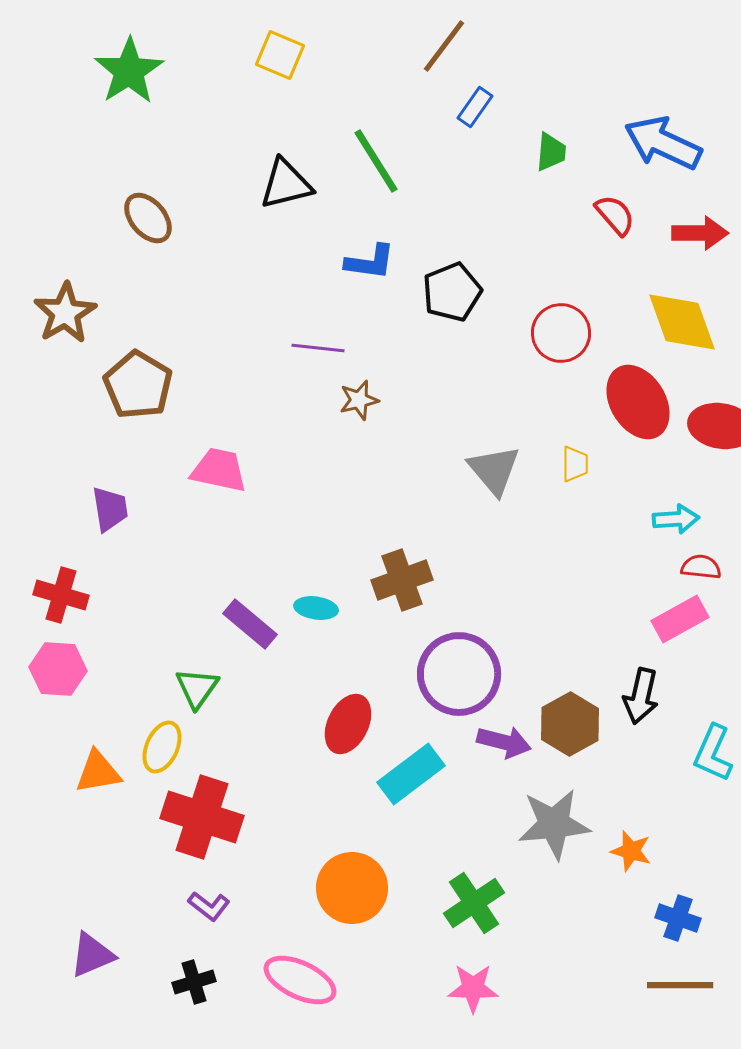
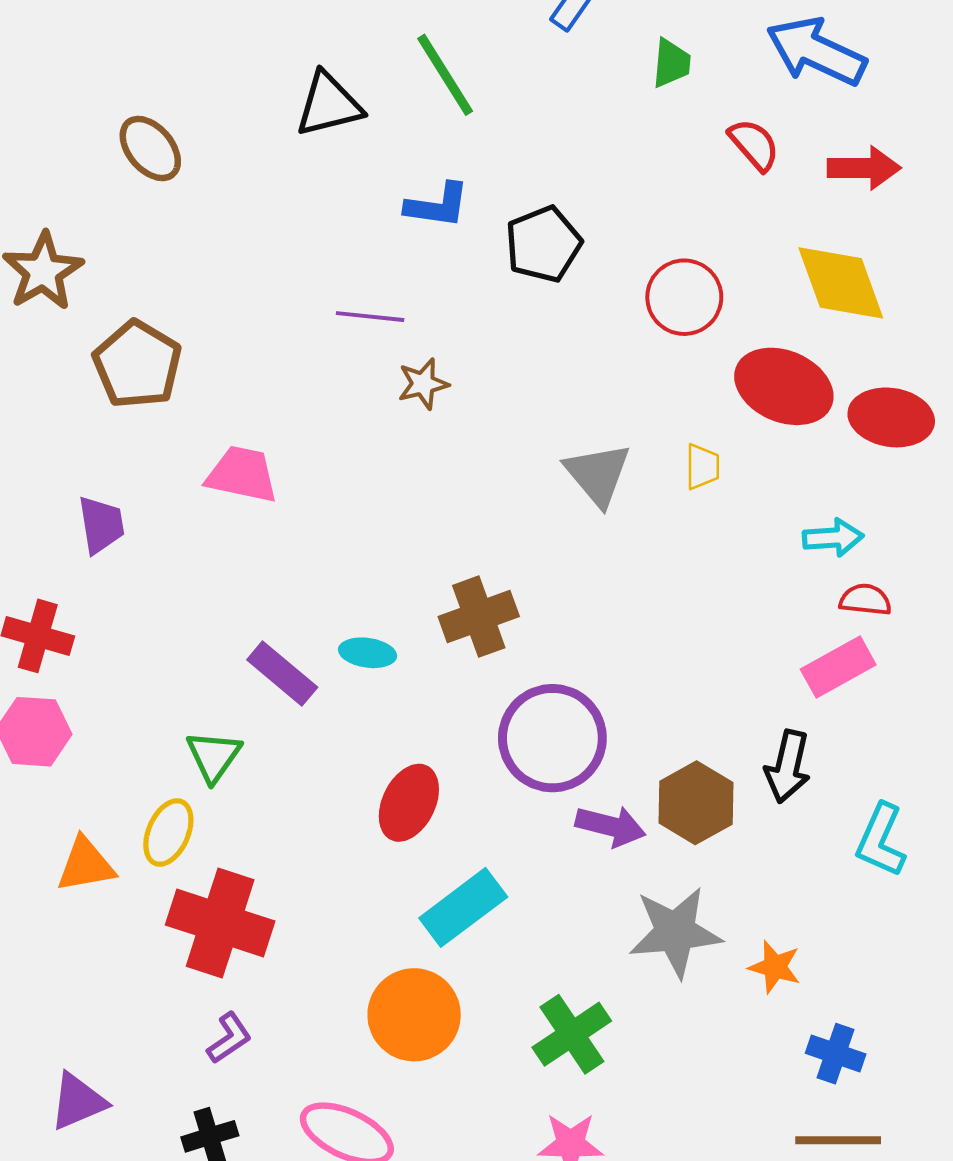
red ellipse: (638, 402) -> (784, 386), turned -36
cyan rectangle: (411, 774) -> (463, 907), moved
purple L-shape: (209, 906) -> (229, 1038), turned -72

